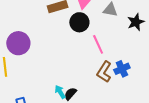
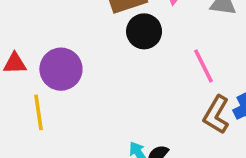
black circle: (79, 22) -> (144, 31), moved

